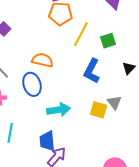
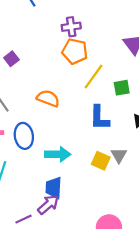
blue L-shape: (92, 71) -> (99, 118), turned -35
blue ellipse: (32, 84) -> (24, 136), moved
blue trapezoid: (47, 141) -> (54, 188), moved

